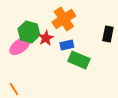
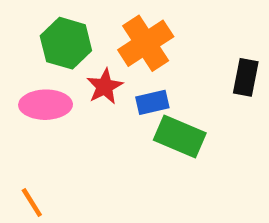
green hexagon: (29, 32) -> (66, 43), moved
pink ellipse: (20, 46) -> (46, 105), turned 35

